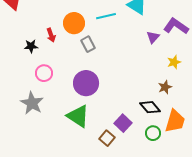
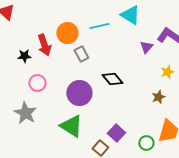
red arrow: (51, 35) -> (44, 45), size x1.5
black diamond: (150, 107) -> (112, 79), moved

